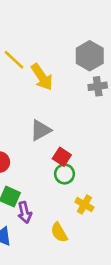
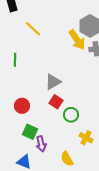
yellow arrow: (42, 77) -> (77, 40), moved
red square: (62, 157) -> (56, 102), moved

